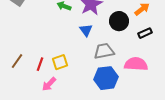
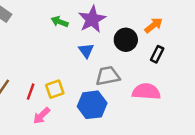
black rectangle: (145, 33) -> (157, 54), turned -40
blue hexagon: (106, 78) -> (92, 105), moved

